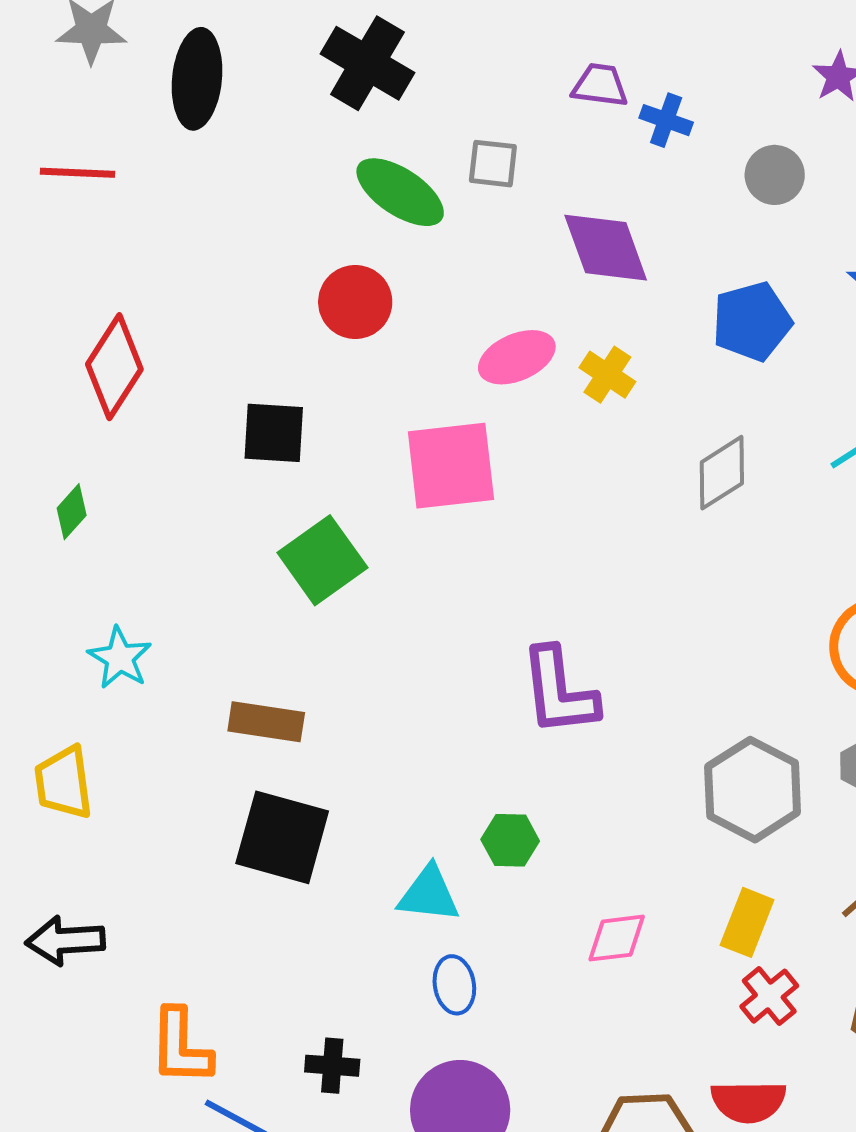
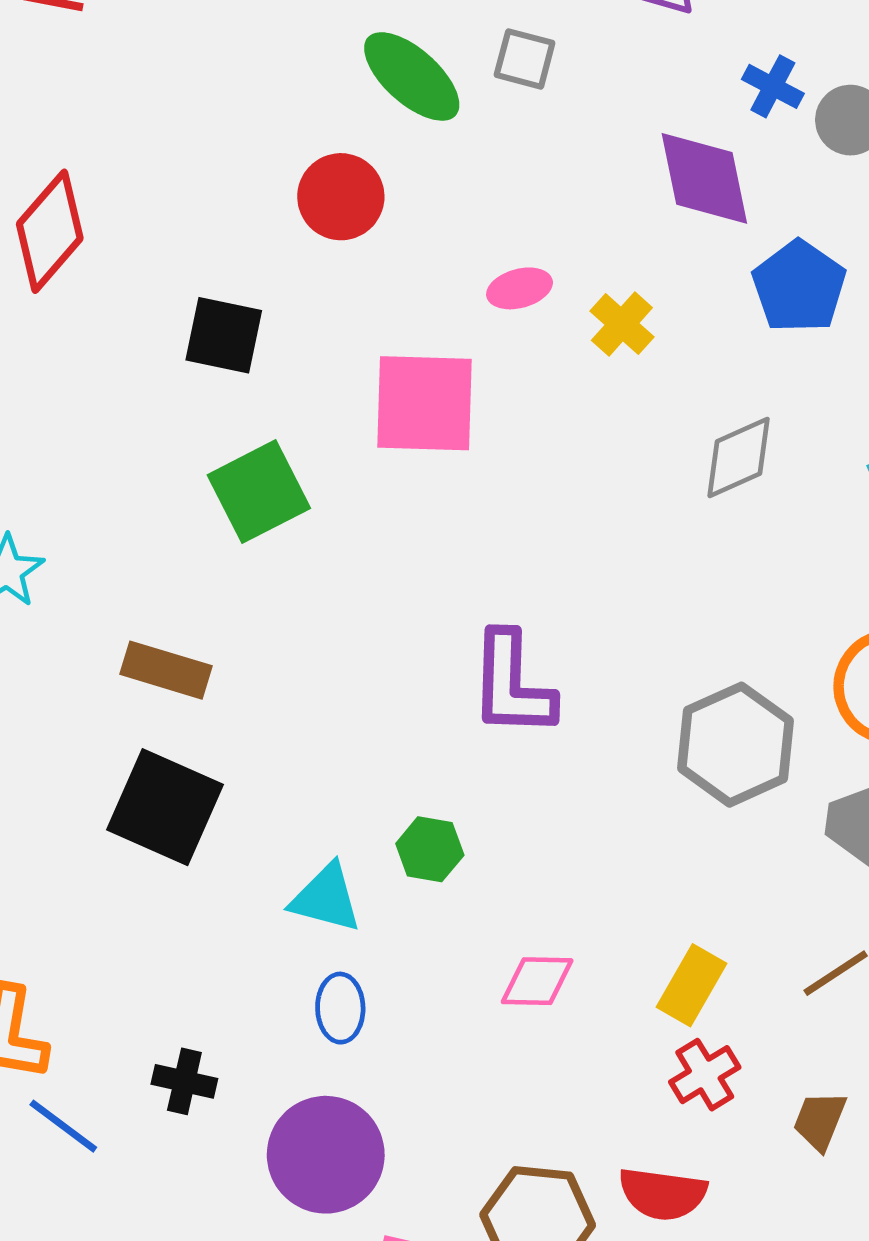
blue cross: (666, 120) -> (773, 86), moved
purple diamond: (606, 248) -> (704, 178), moved
blue pentagon: (752, 321) -> (799, 287), turned -30
pink ellipse: (517, 357) -> (520, 288), size x0.7
gray hexagon: (753, 790) -> (735, 745), moved

